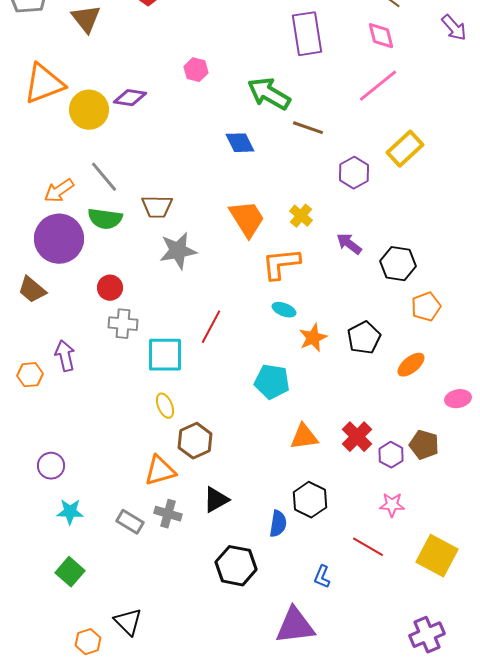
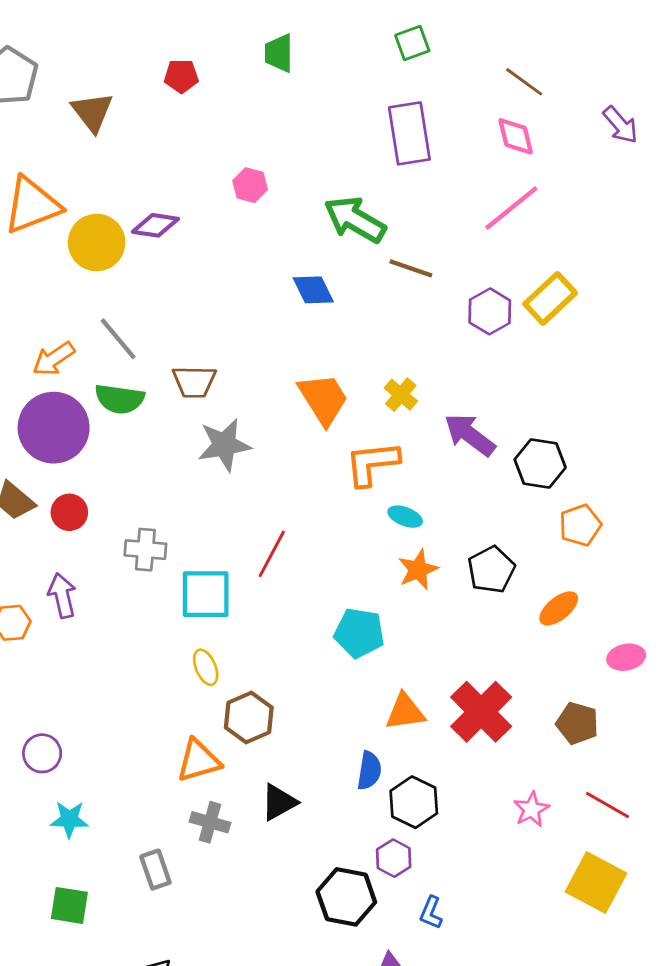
purple hexagon: (354, 173) -> (490, 311), moved
purple arrow: (349, 244) -> (470, 435), size x1.4
red circle: (110, 288) -> (69, 512), moved
cyan ellipse: (284, 310) -> (405, 517), moved
red cross: (357, 437) -> (481, 712), size x1.4
purple hexagon: (391, 455) -> (394, 858), moved
pink star: (392, 505) -> (531, 809), turned -30
gray rectangle: (130, 522) -> (155, 870), moved, turned 40
blue semicircle: (278, 524) -> (369, 771), moved
red line: (368, 547) -> (607, 805), moved
black hexagon: (236, 566) -> (346, 897), moved
green square: (70, 572) -> (69, 905), turned -32

